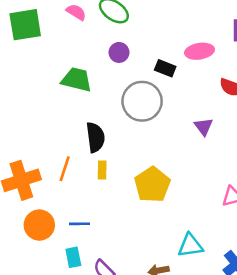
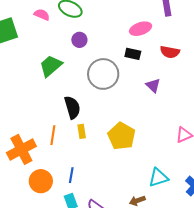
black rectangle: (165, 68) -> (133, 54), moved
green trapezoid: (77, 80) -> (51, 66), turned -45
blue line: (80, 224) -> (71, 175), turned -70

